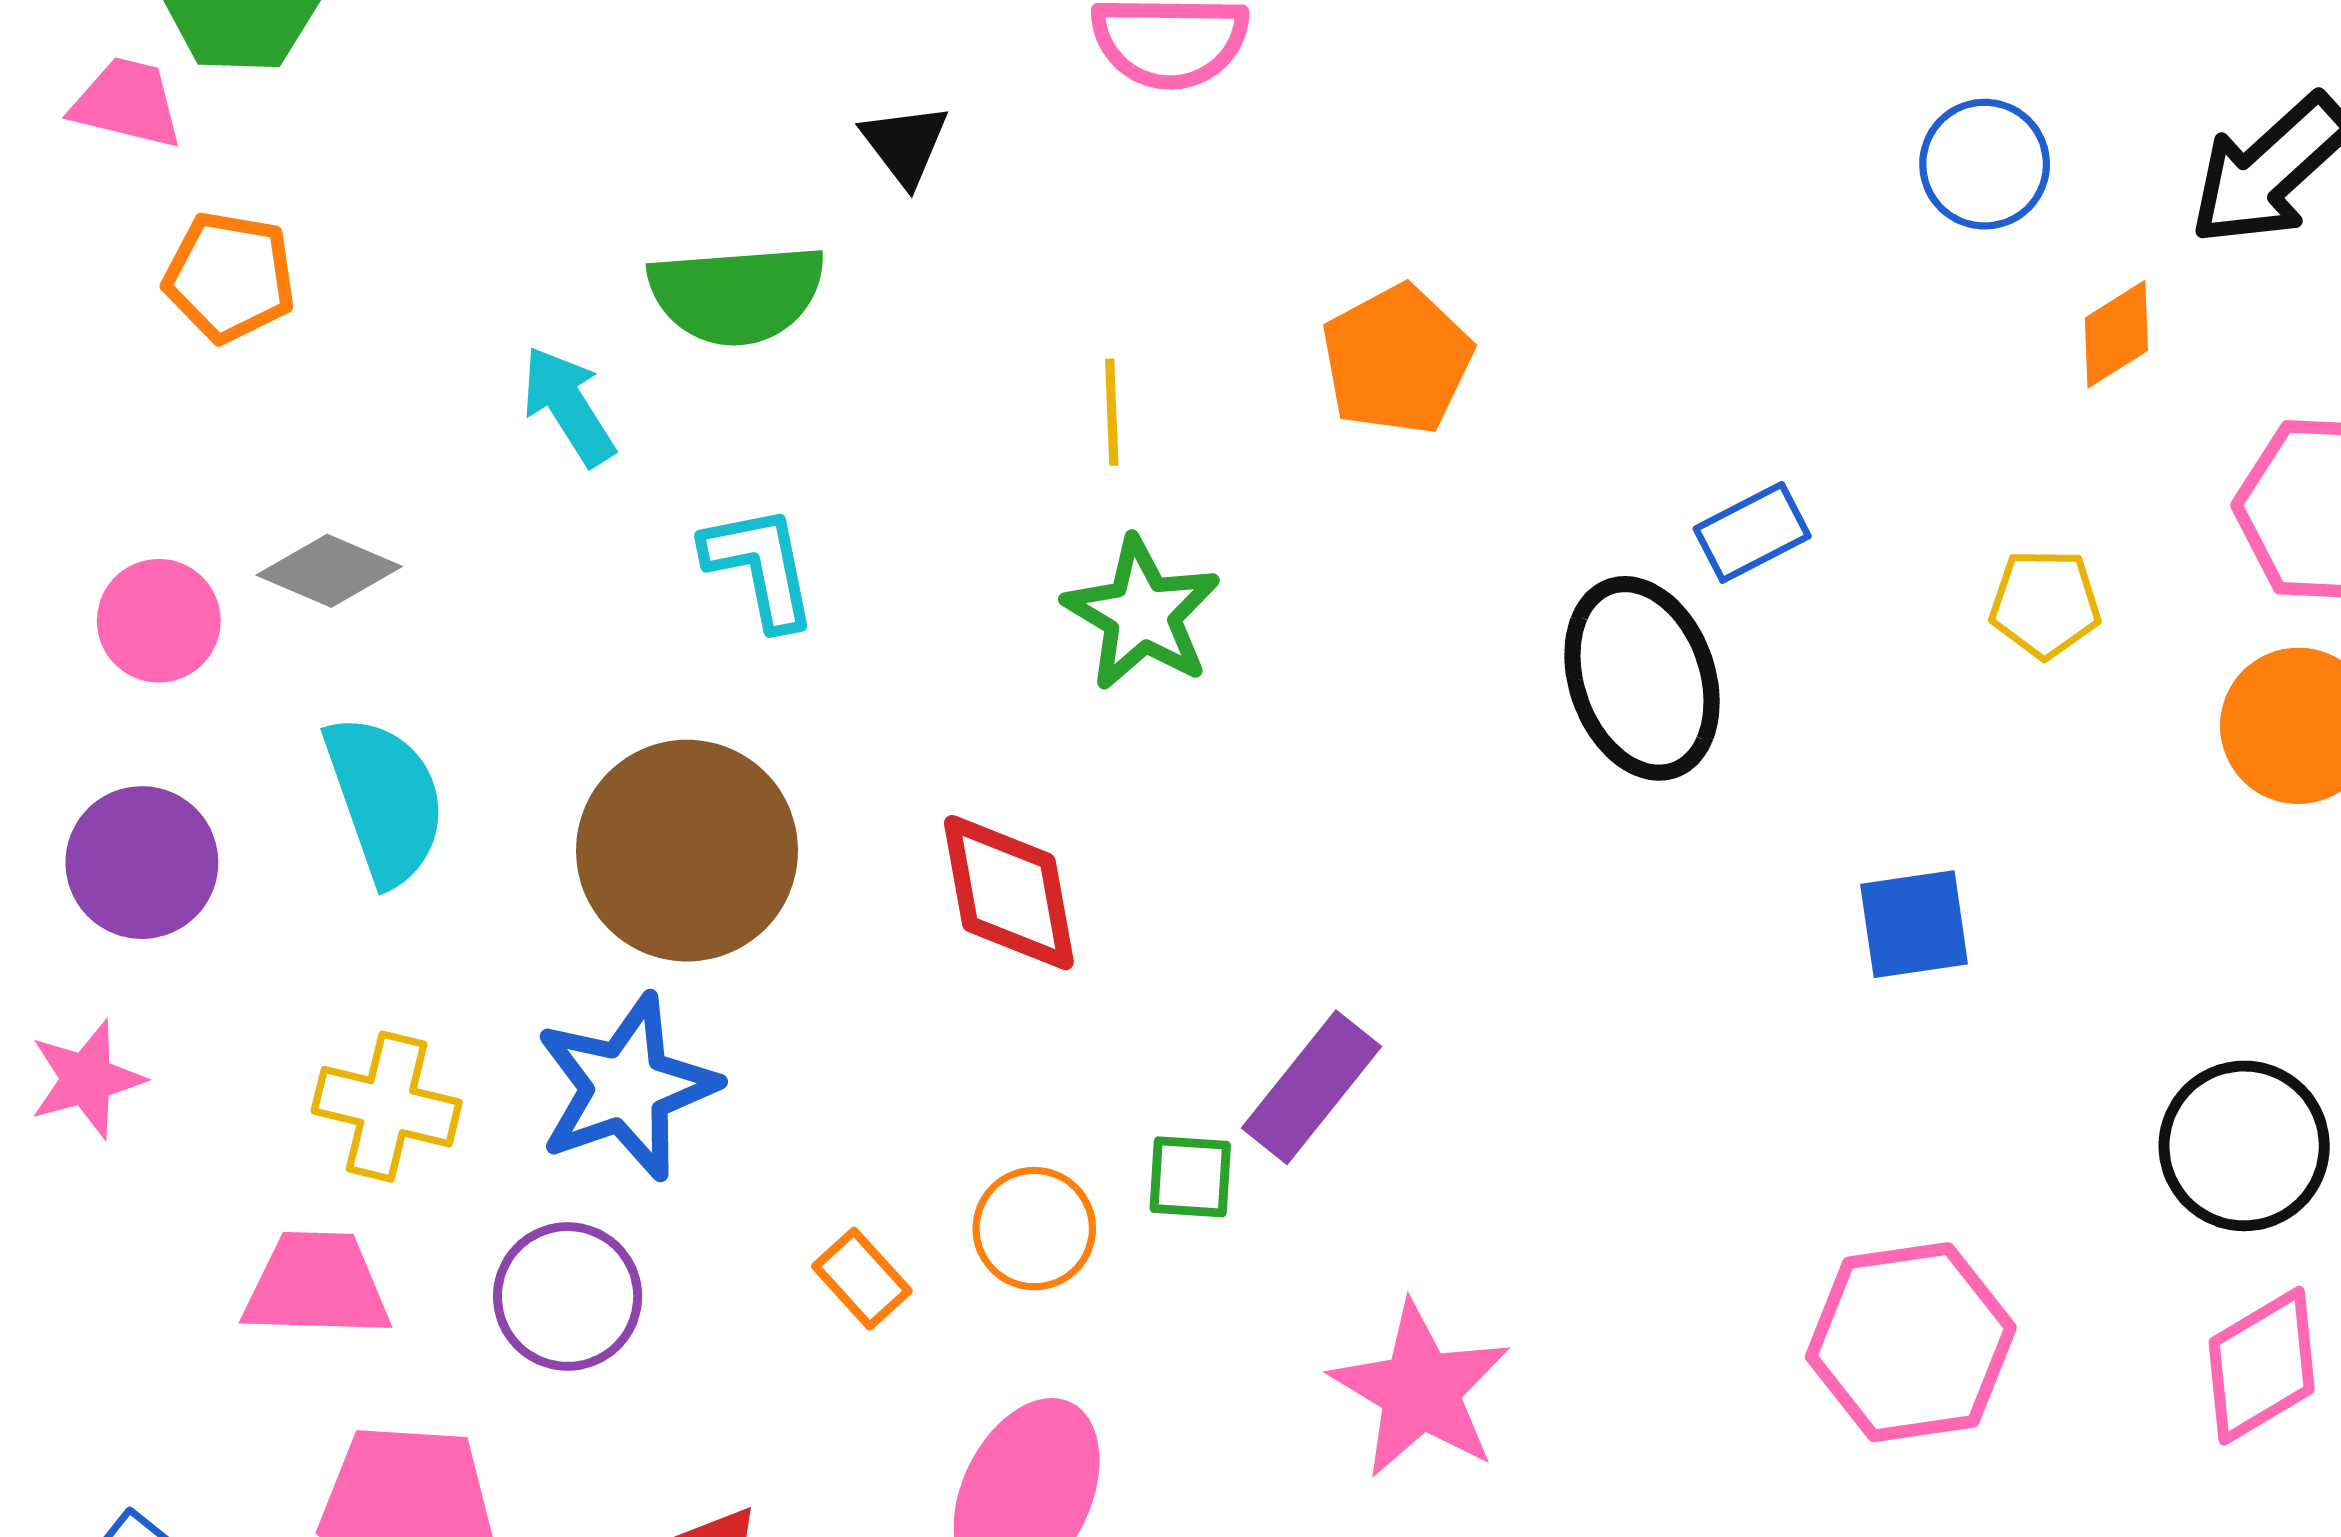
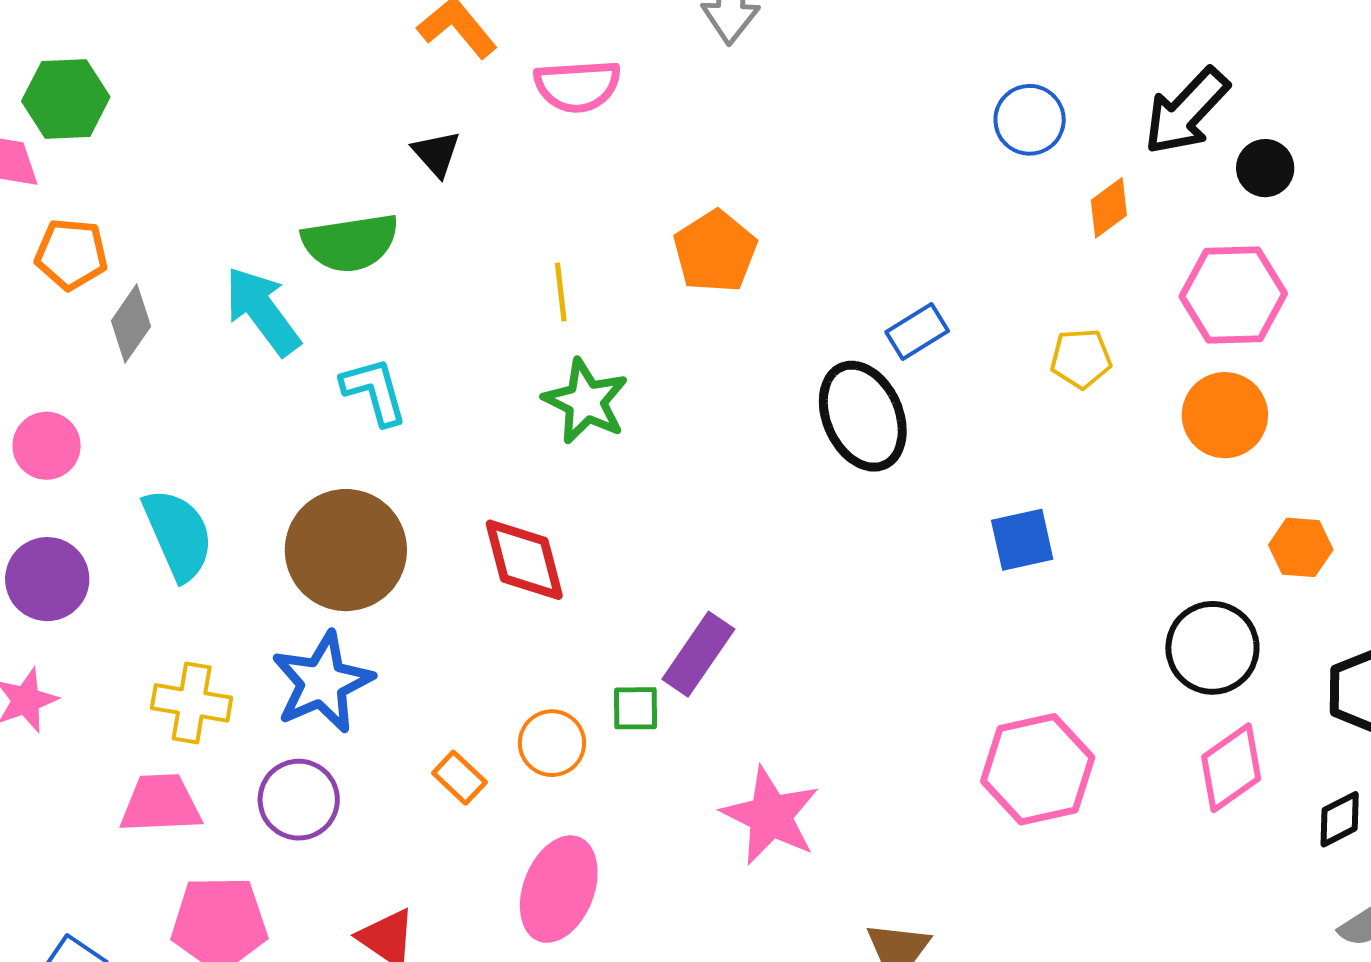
cyan arrow: (568, 406) -> (262, 311), size x1.4
gray diamond: (329, 571) -> (131, 324), moved, turned -74

